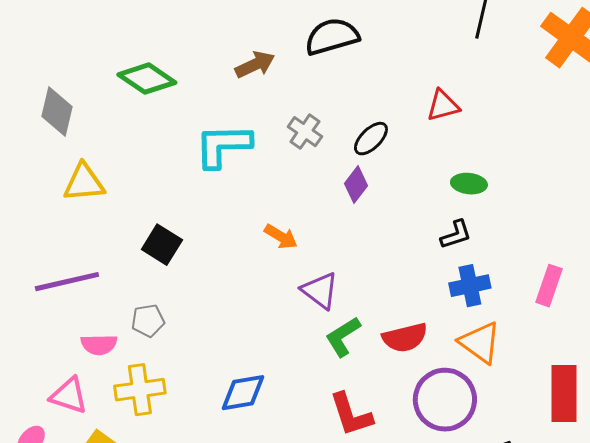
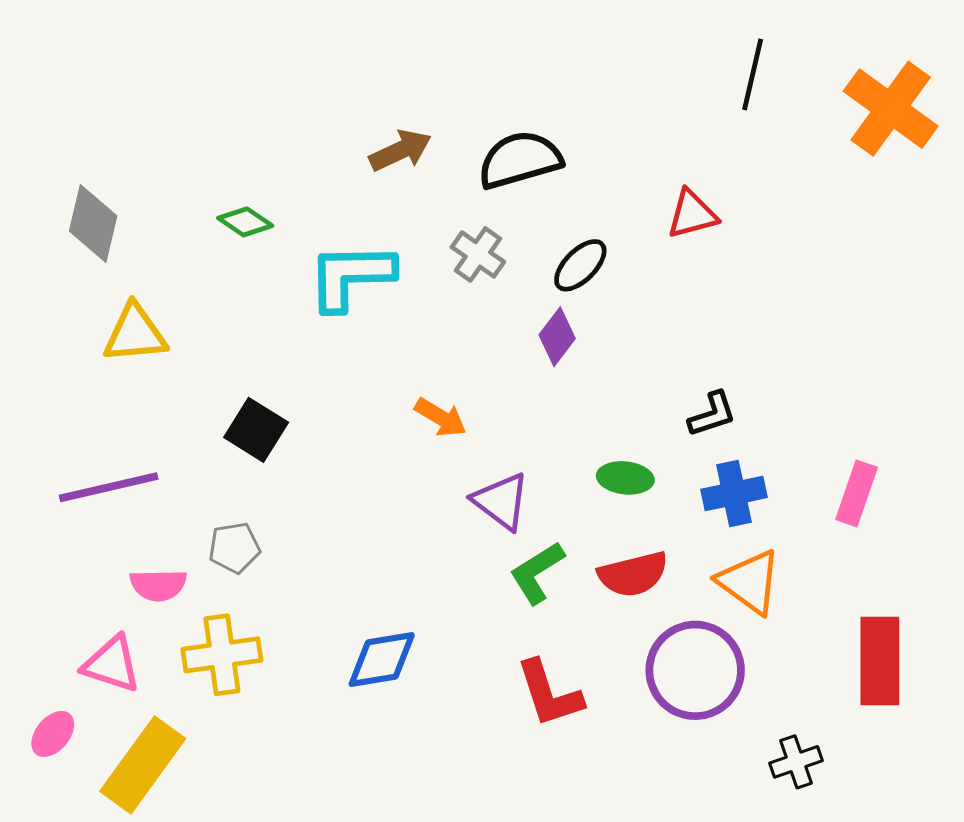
black semicircle: (332, 37) -> (520, 160), moved
green diamond: (147, 79) -> (245, 222), moved, size x0.6
green ellipse: (469, 184) -> (625, 478), moved

